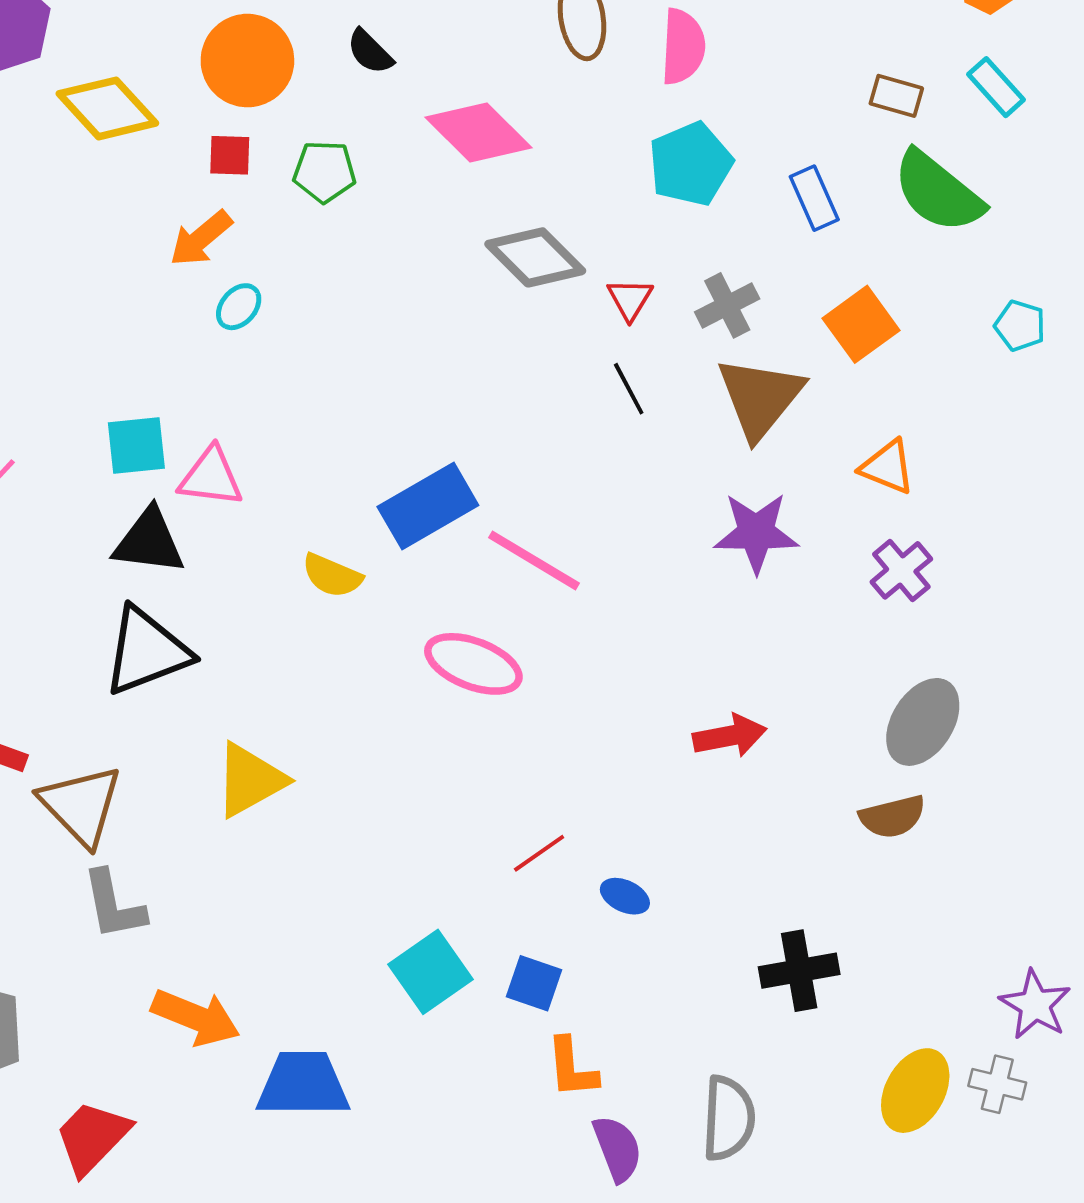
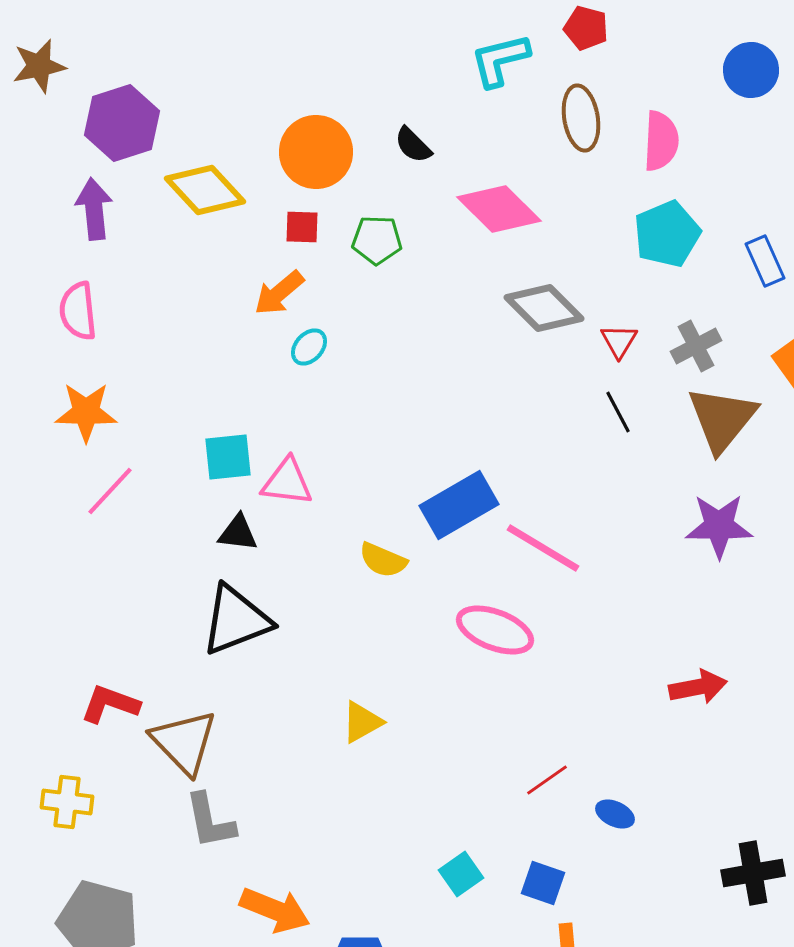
black triangle: (149, 541) -> (238, 533), size x0.7
yellow triangle: (250, 780) -> (362, 722), moved, size x0.7
cyan square: (431, 972) -> (461, 874), size x0.7

